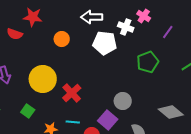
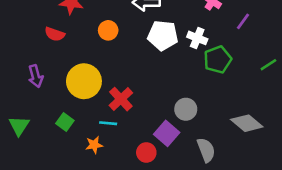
white cross: (126, 27) -> (197, 38), moved
red semicircle: (15, 34) -> (55, 34), moved
cyan line: (73, 122) -> (108, 123), moved

